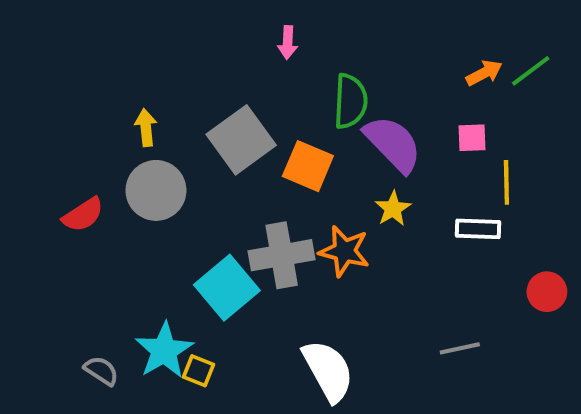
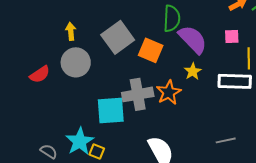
white rectangle: (478, 229) -> (235, 81), size x1.5
orange star: (344, 251) -> (169, 92), turned 30
cyan square: (227, 288) -> (111, 110), turned 36

